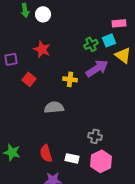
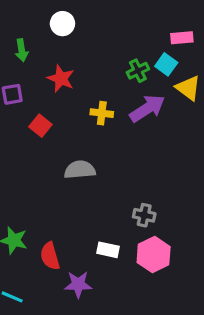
green arrow: (25, 10) -> (22, 50), moved
cyan square: (109, 40) -> (166, 64), turned -32
yellow cross: (70, 79) -> (102, 113), moved
red semicircle: (46, 153) -> (50, 256), moved

